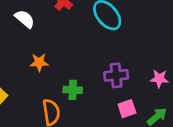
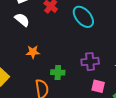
pink square: (127, 109) -> (98, 86), turned 32

